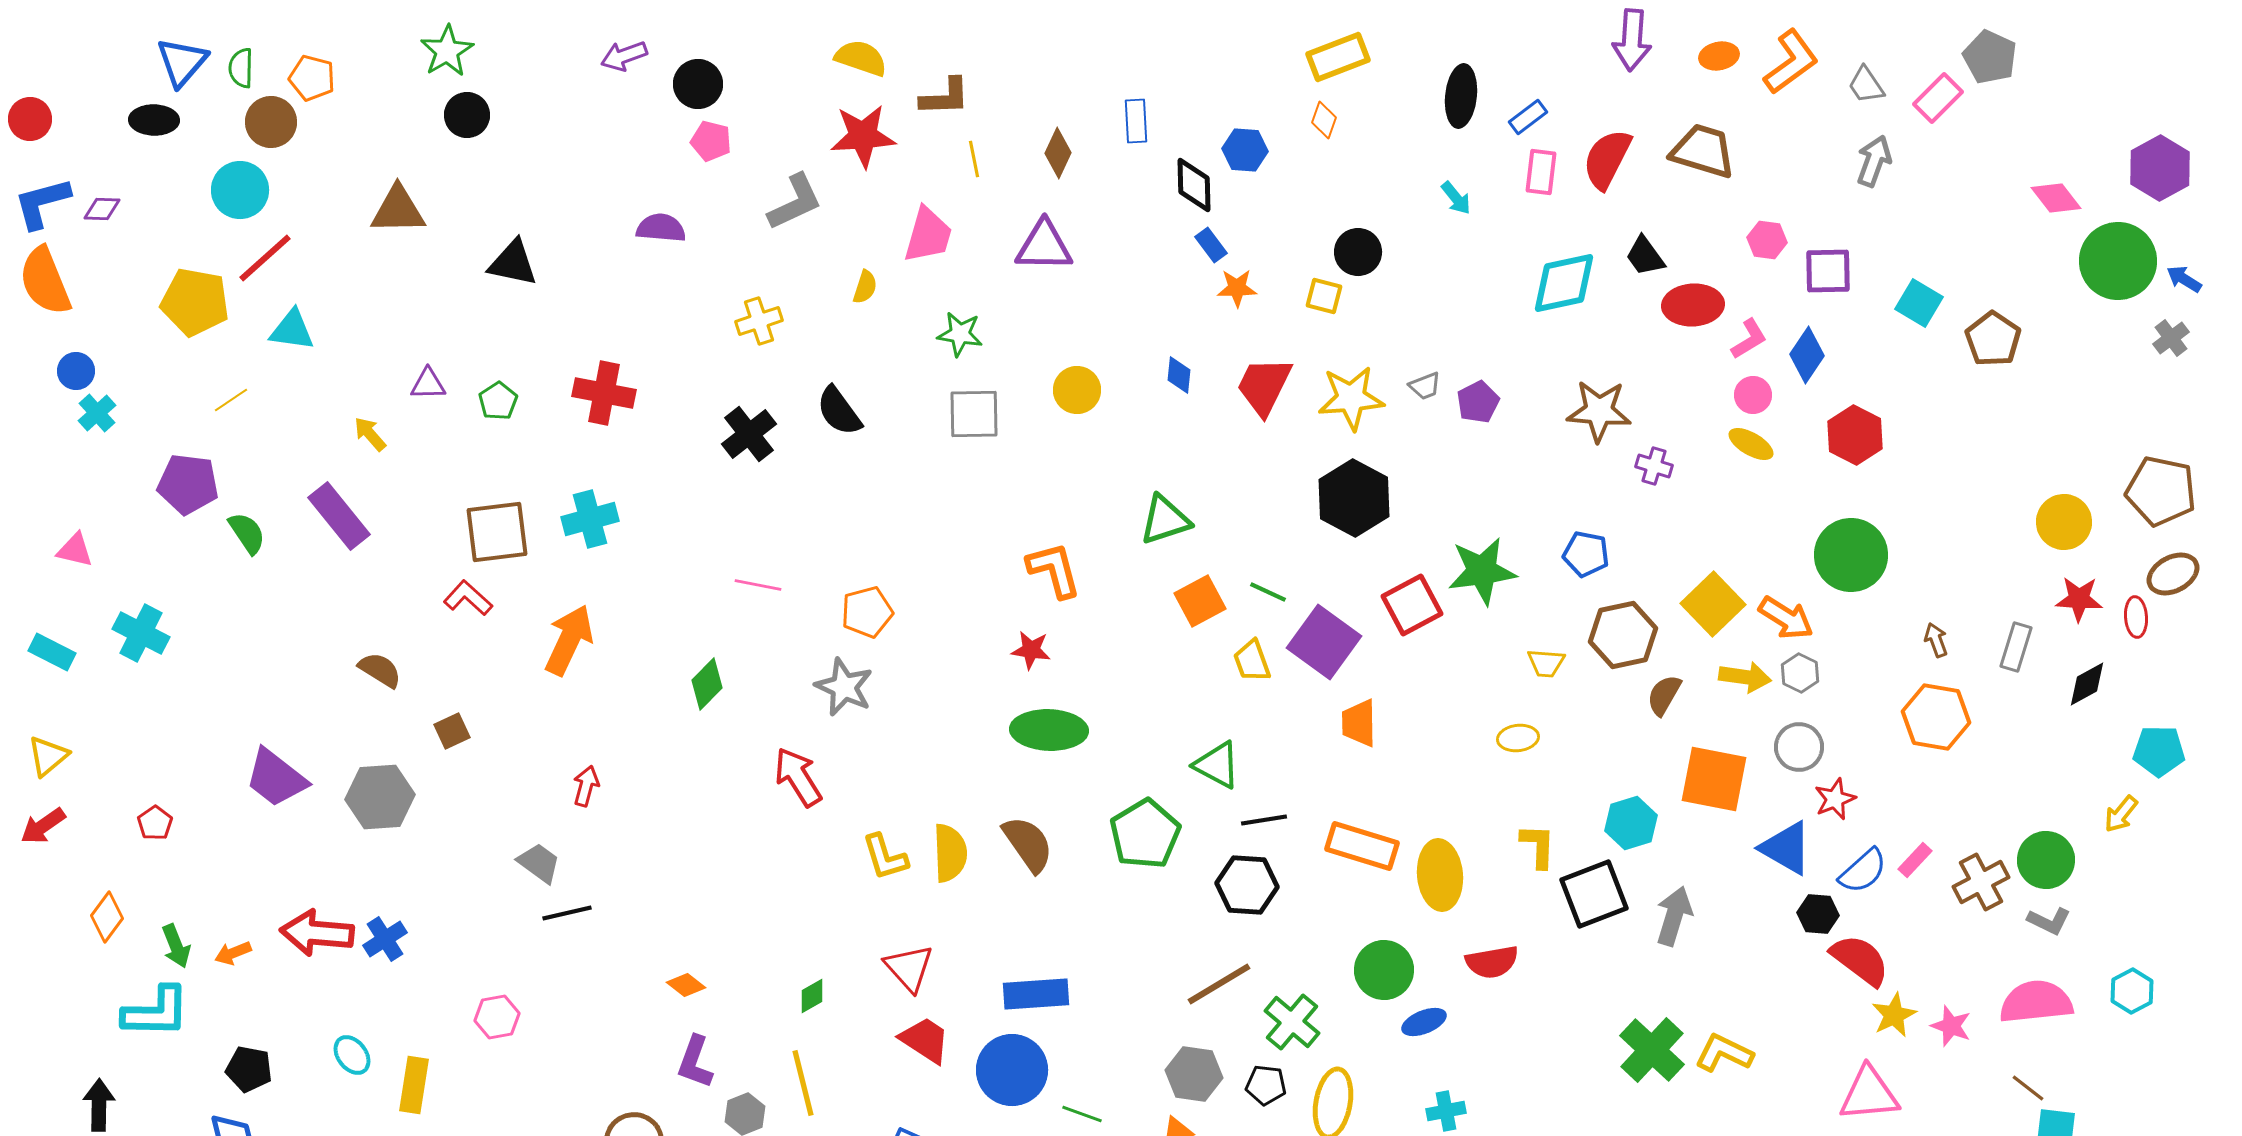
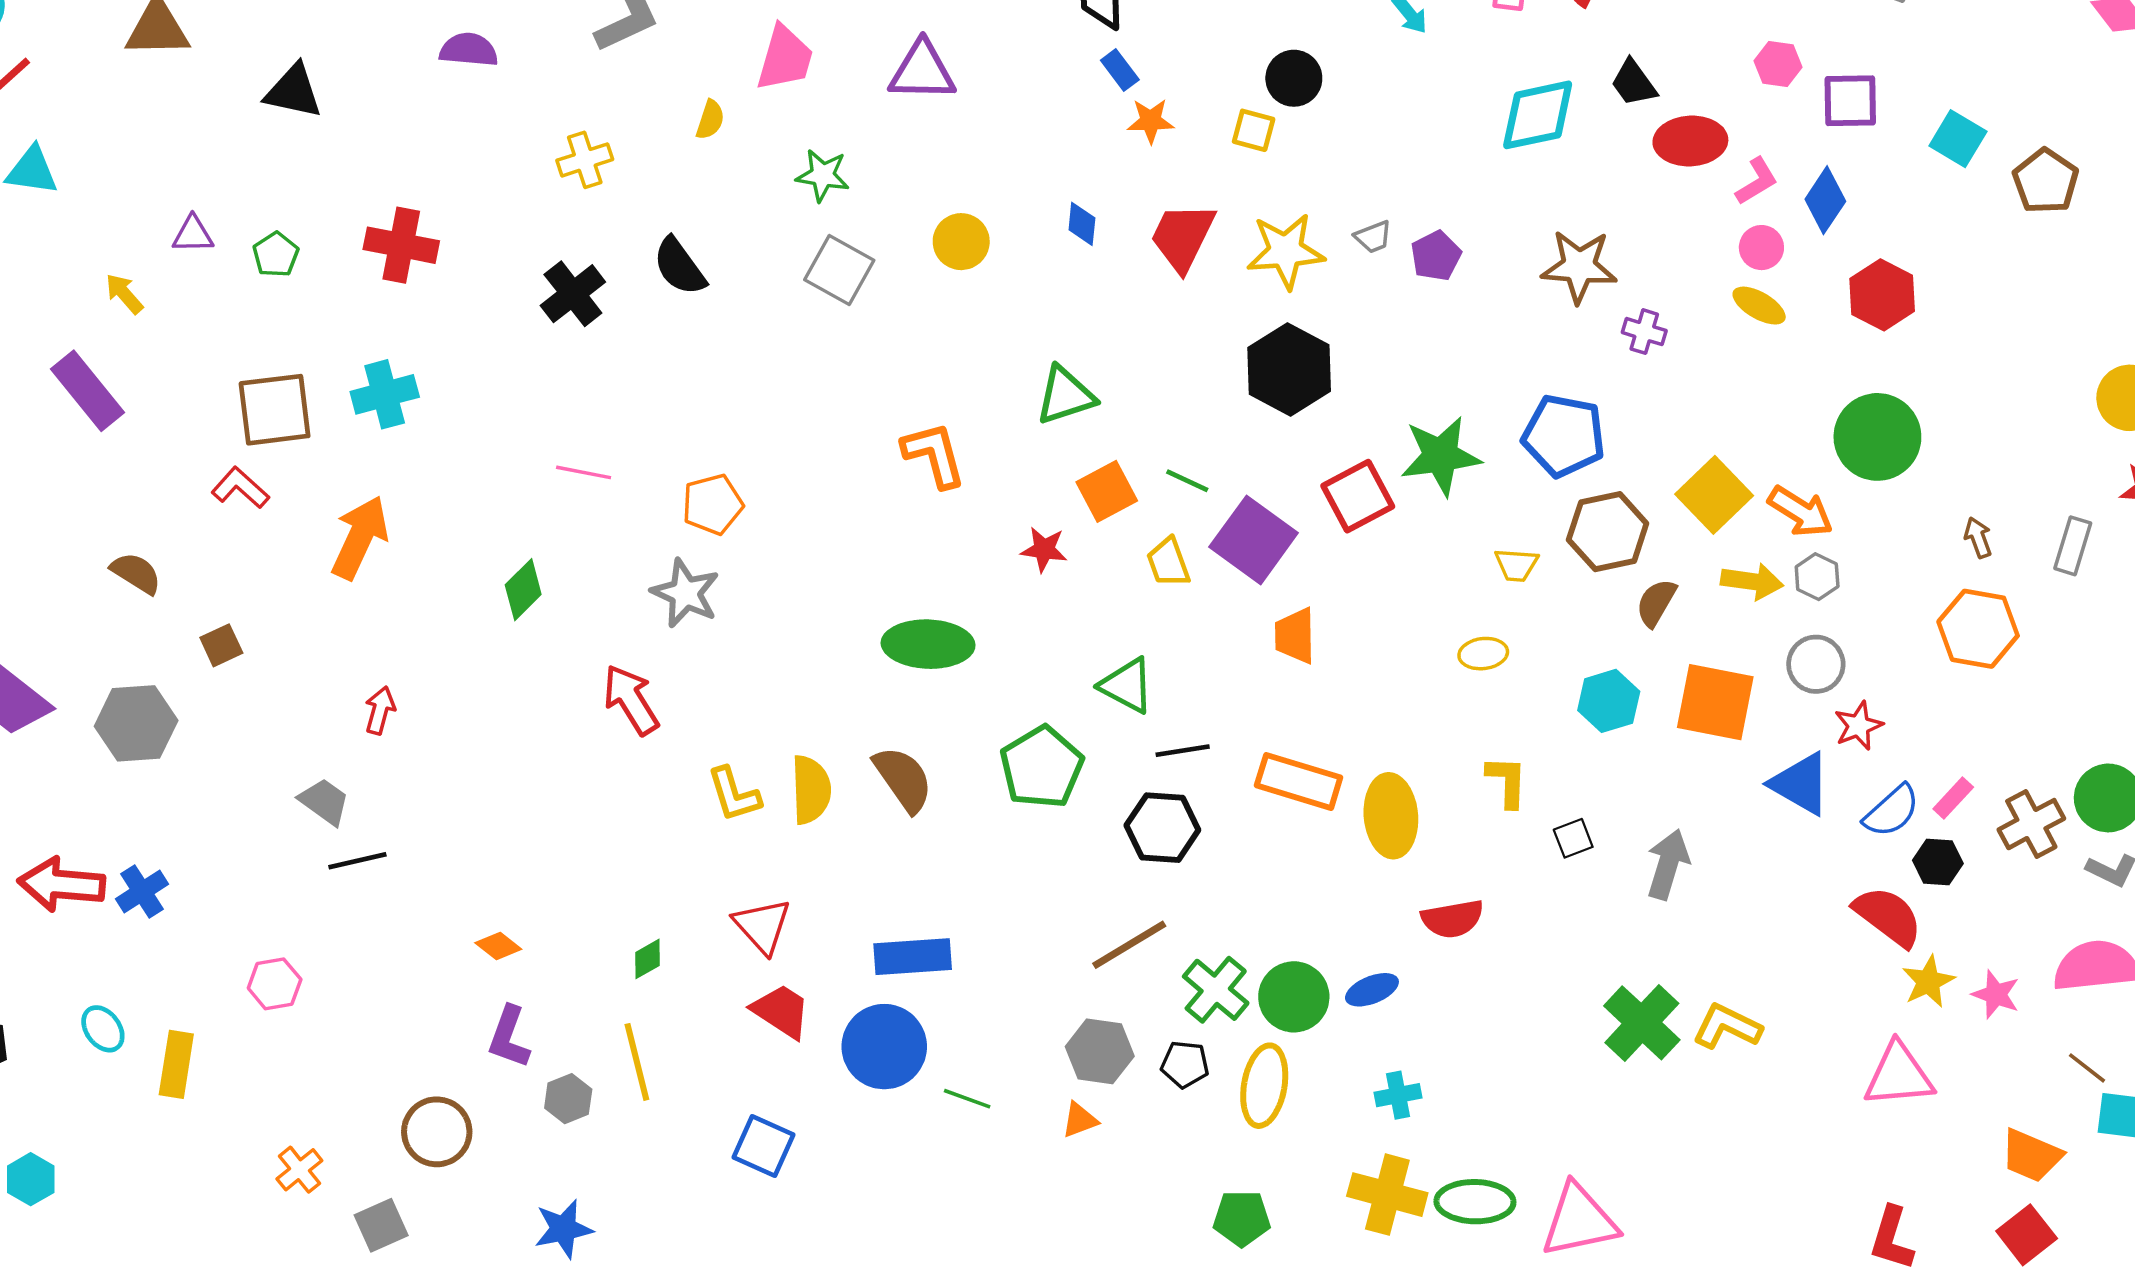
gray square: (974, 414) -> (839, 270), turned 30
blue pentagon: (1586, 554) -> (1564, 436), size x1.5
red star: (1031, 650) -> (1044, 549), moved
cyan hexagon: (1631, 823) -> (1609, 701), moved
black square: (1594, 894) -> (1573, 838), size x0.5
black hexagon: (1818, 914) -> (1938, 862), moved
green circle: (1384, 970) -> (1294, 997), moved

